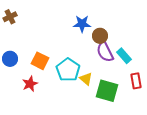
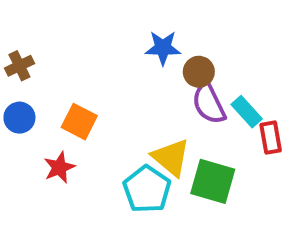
brown cross: (10, 17) -> (19, 66), moved
cyan pentagon: (68, 70) -> (147, 189), moved
yellow triangle: (86, 79) -> (171, 157), size x1.5
red rectangle: (136, 81) -> (271, 138), moved

